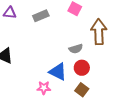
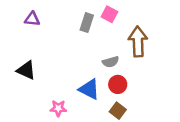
gray rectangle: (41, 16) -> (87, 23), moved, turned -49
pink star: (44, 88) -> (58, 108), moved

